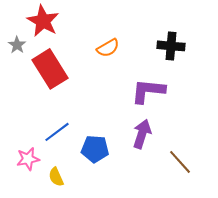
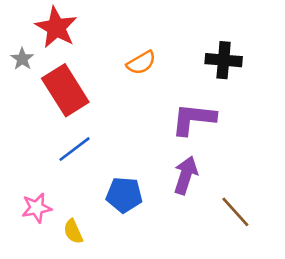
blue line: (57, 132) -> (75, 149), moved

